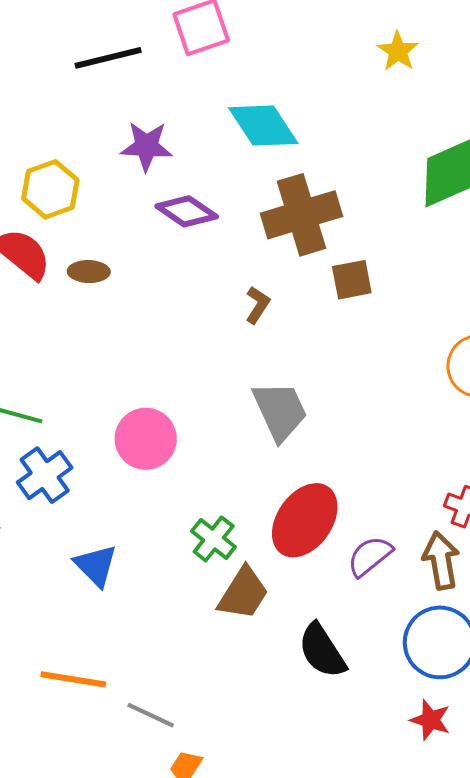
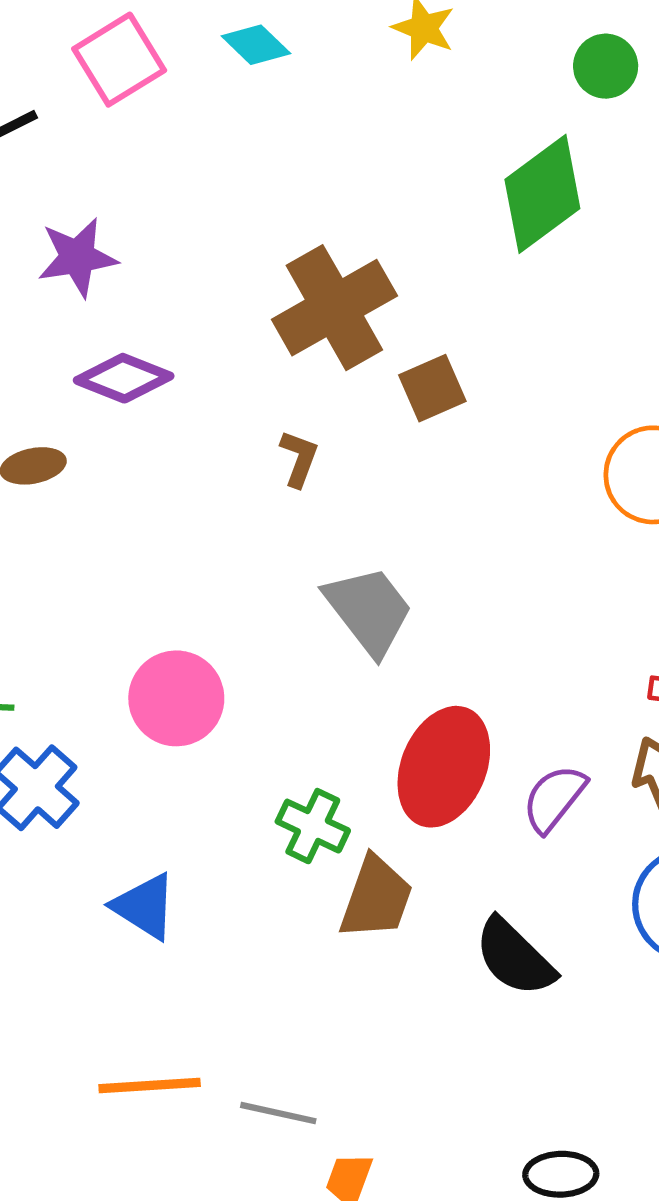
cyan diamond: (263, 126) -> (256, 45), moved, size x0.6
purple diamond: (187, 211) -> (124, 378), moved

